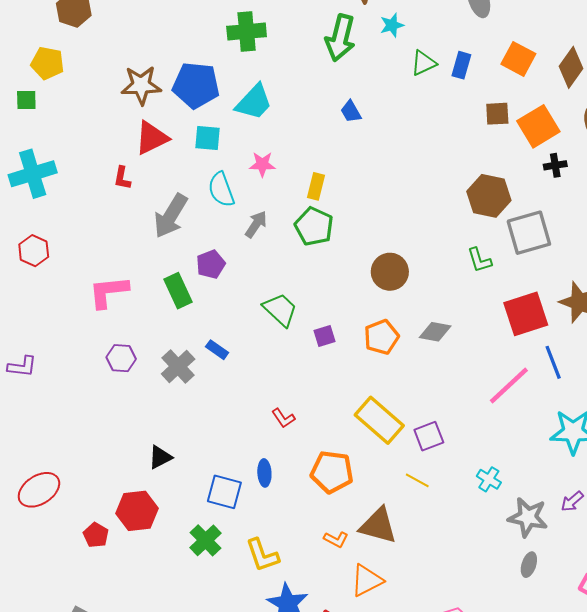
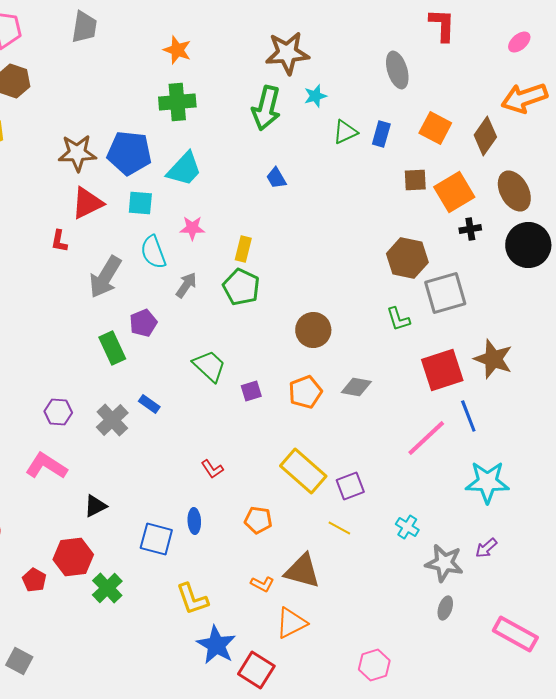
pink L-shape: (109, 292) -> (46, 466), moved, turned 39
orange pentagon: (332, 472) -> (258, 520), size x0.7
green cross: (205, 540) -> (107, 588), moved

